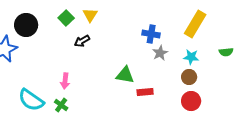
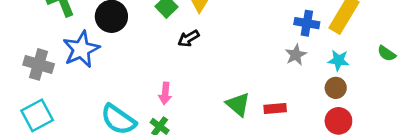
blue cross: (151, 34) -> (307, 23), moved
green semicircle: (226, 52) -> (387, 53), turned 40
green triangle: (125, 75) -> (238, 104), moved, turned 30

